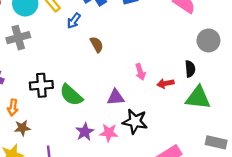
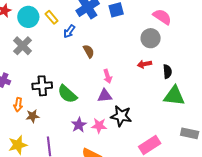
gray cross: (18, 38) -> (23, 46), turned -30
gray circle: (208, 40) -> (151, 38), moved
pink arrow: (140, 72) -> (108, 76), moved
red arrow: (165, 83) -> (144, 64), moved
brown star: (22, 128) -> (33, 116), moved

